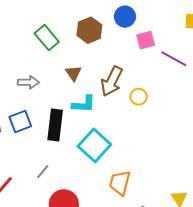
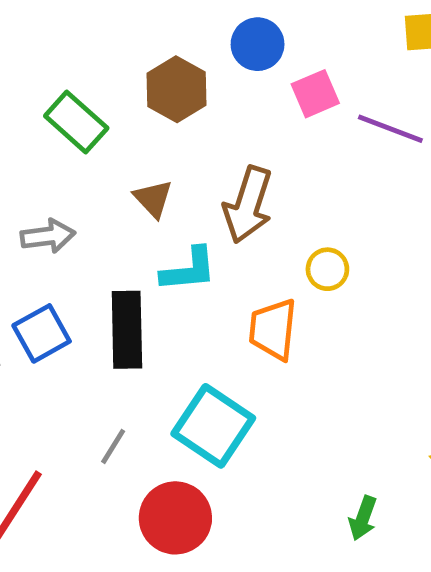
yellow circle: (139, 97) -> (327, 269), moved
cyan square: (94, 145) -> (213, 426), moved
orange trapezoid: (120, 183) -> (273, 329), moved

